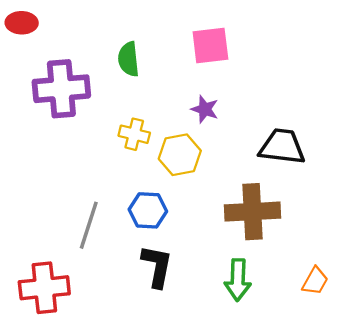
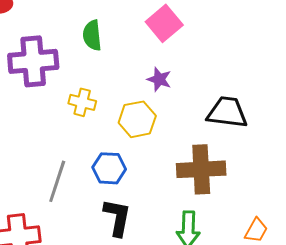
pink square: (210, 45) -> (164, 23), turned -33
yellow cross: (134, 134) -> (82, 102), moved

